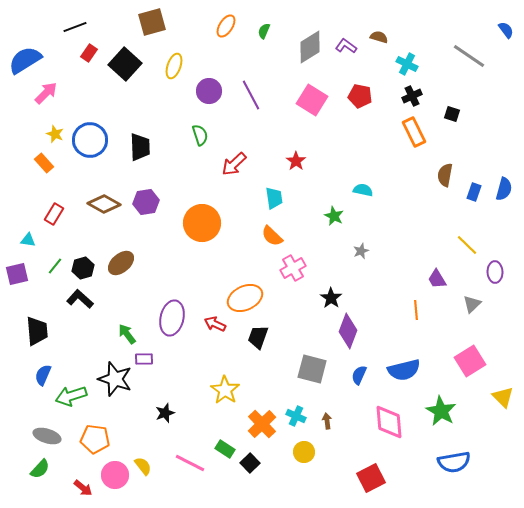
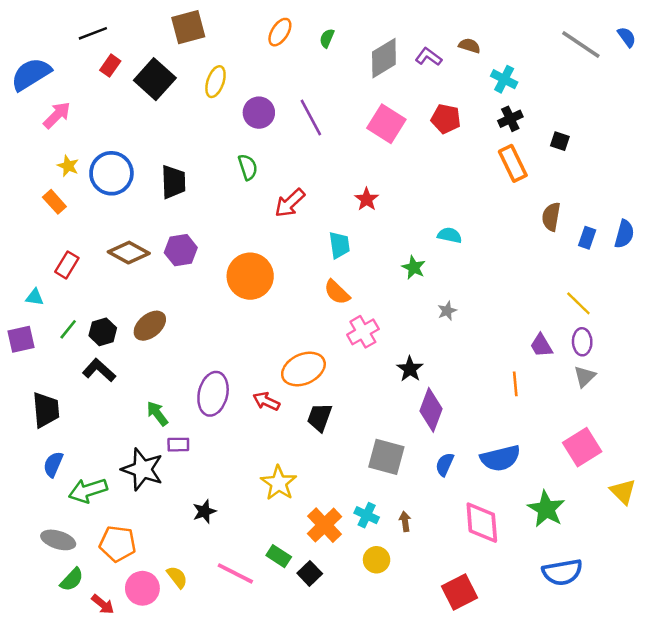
gray line: (469, 56) -> (581, 44), moved
purple ellipse: (495, 272) -> (582, 342), moved
green semicircle: (40, 469) -> (72, 580), moved

